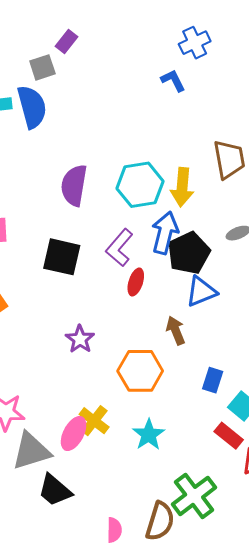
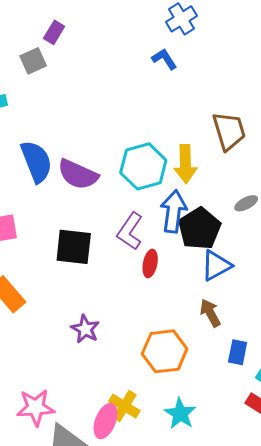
blue semicircle: (32, 107) -> (36, 162), moved
purple semicircle: (74, 185) -> (78, 174), turned -69
brown arrow: (176, 330) -> (210, 313), moved
purple star: (80, 339) -> (85, 329), moved

